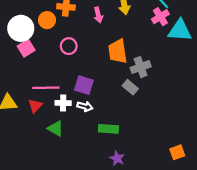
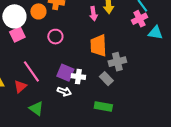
pink arrow: (98, 15) -> (93, 14), moved
cyan triangle: (180, 30) -> (155, 33), size x0.7
pink line: (46, 88) -> (31, 71), turned 50
white cross: (63, 103) -> (78, 77), moved
green rectangle: (108, 129) -> (103, 107), moved

